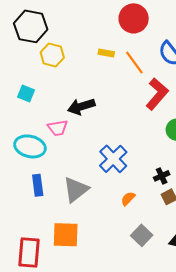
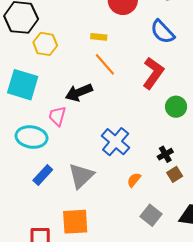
orange line: (134, 62) -> (105, 64), moved
cyan square: (26, 94) -> (23, 85), size x1.8
pink trapezoid: (58, 128) -> (57, 116), turned 120
blue rectangle: (38, 185) -> (43, 175), turned 55

